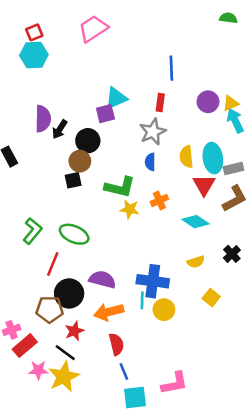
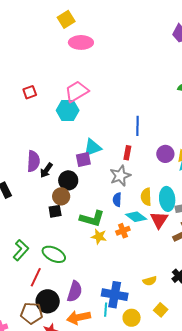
cyan hexagon: (34, 55) -> (68, 110), moved
cyan diamond: (195, 222) -> (136, 217), moved
purple semicircle: (102, 280) -> (75, 291), turned 90
yellow circle: (164, 310) -> (132, 318), moved

